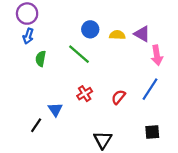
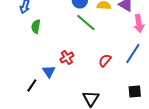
green line: (79, 54) -> (86, 22), moved
red cross: (85, 94) -> (67, 57), moved

